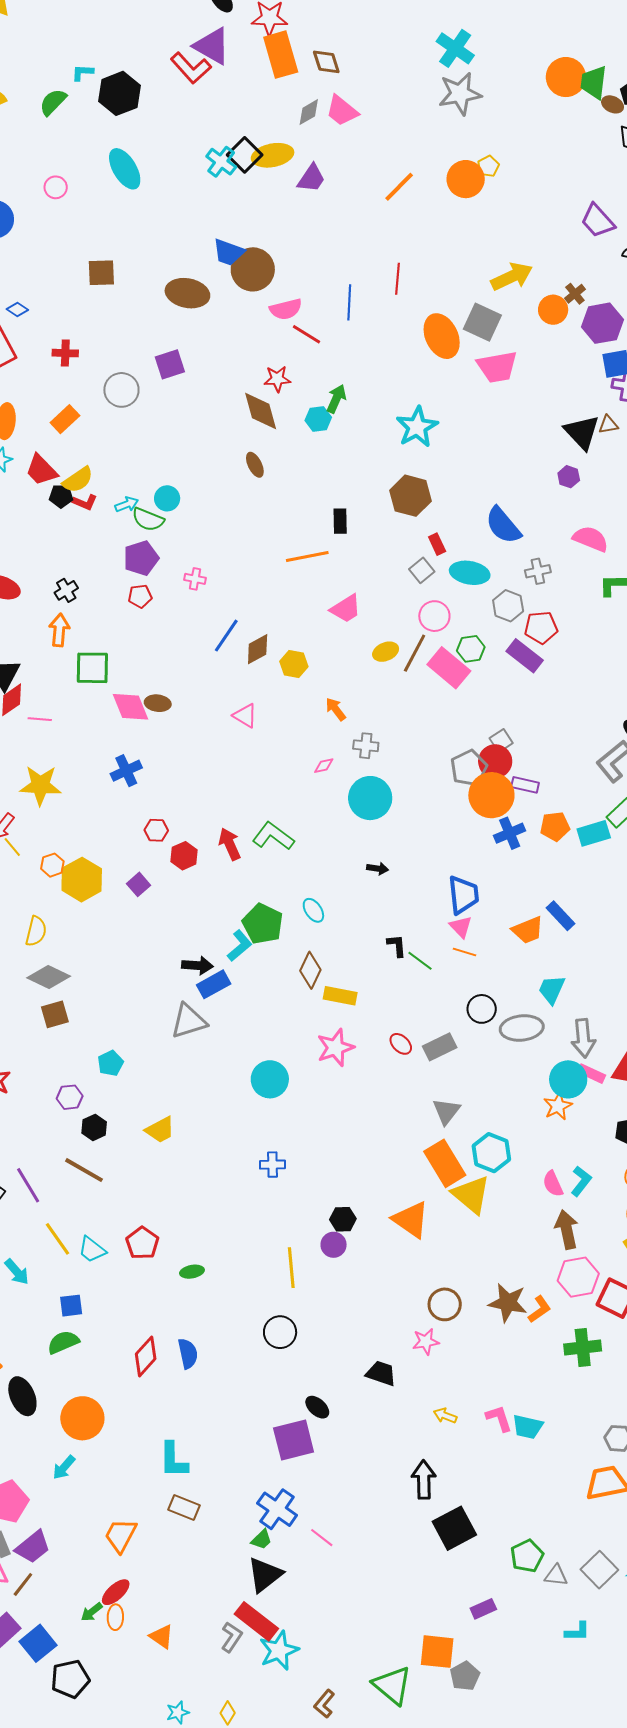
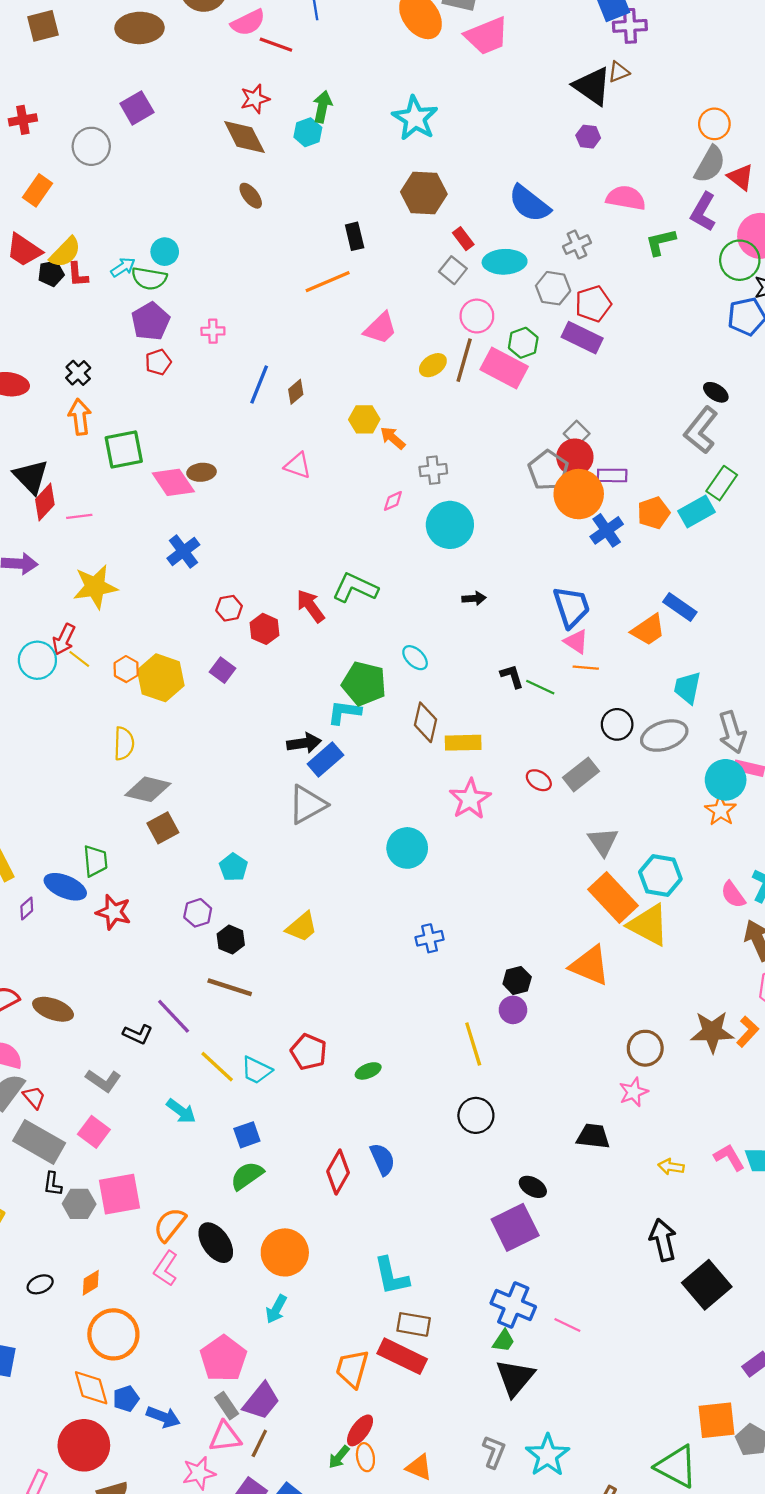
red L-shape: (85, 502) -> (78, 275), turned 75
brown diamond: (258, 649) -> (296, 392), size x0.7
yellow hexagon: (294, 664) -> (364, 419), moved
cyan L-shape: (240, 946) -> (344, 712), turned -120
red rectangle: (256, 1621) -> (402, 1356), moved

